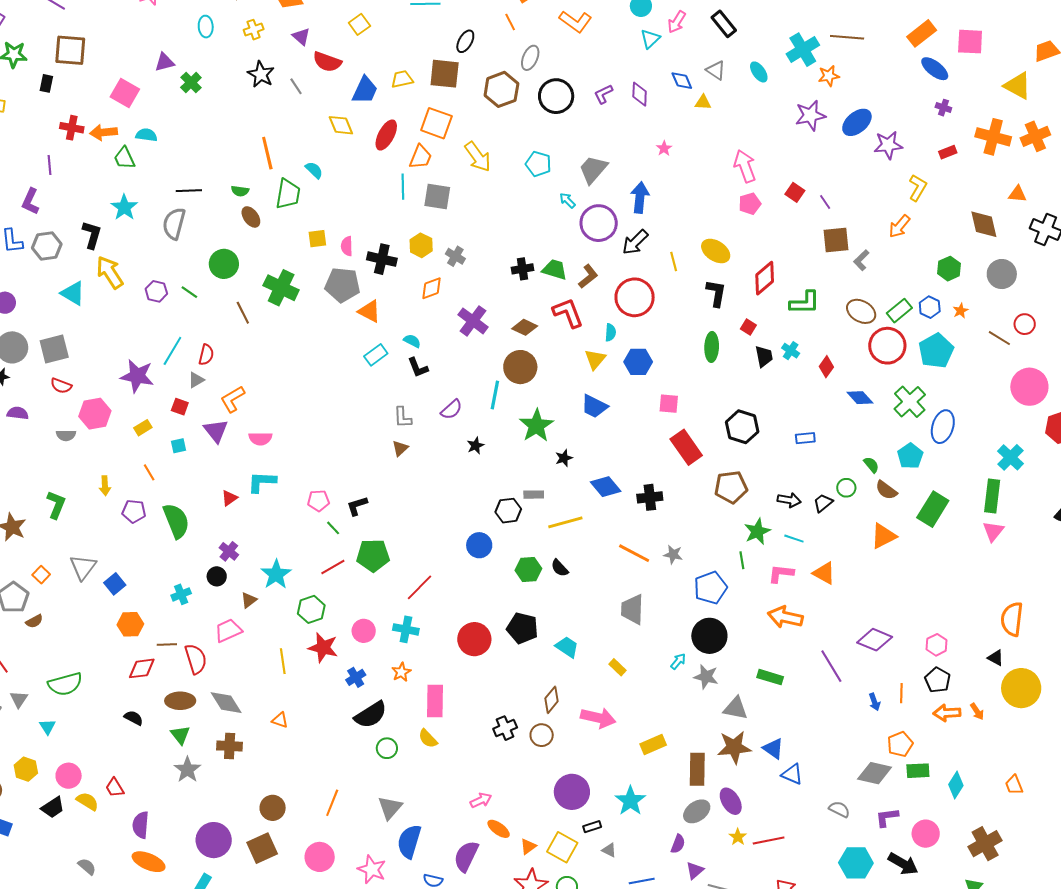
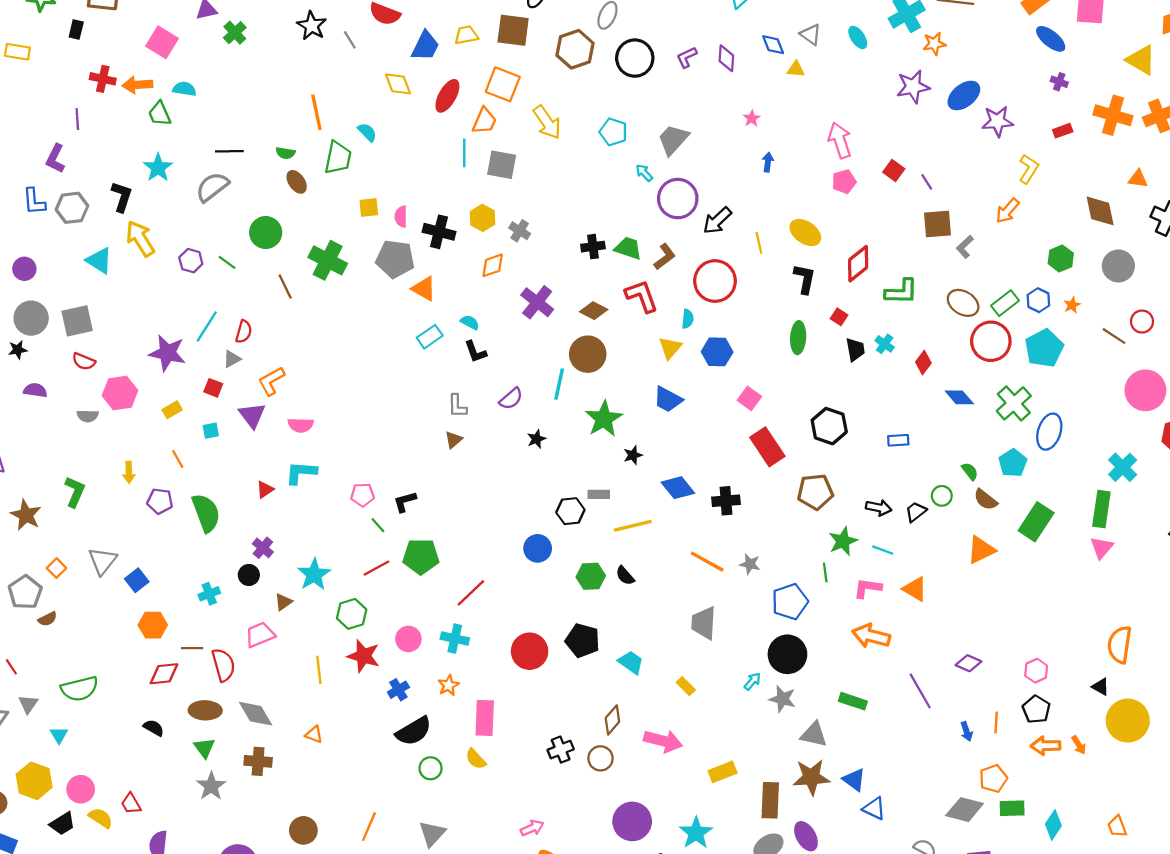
blue arrow: (640, 197) -> (768, 162), moved, size x0.6
gray semicircle: (174, 224) -> (212, 187), turned 36
pink square: (669, 404) -> (749, 398), turned 30
purple diamond: (875, 640) -> (969, 663), size x0.7
yellow hexagon: (26, 769) -> (34, 781), size x1.4

